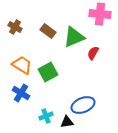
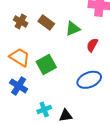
brown cross: (15, 27) -> (21, 21), moved
green triangle: (74, 37) -> (73, 29), size x0.7
blue ellipse: (83, 105) -> (89, 80), moved

